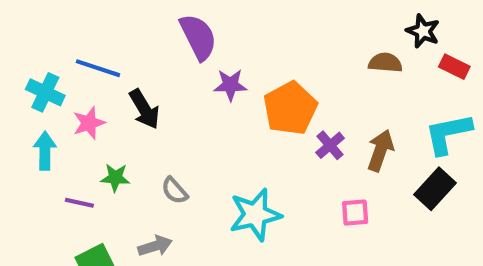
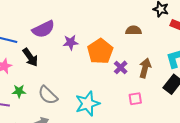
purple semicircle: (198, 37) -> (43, 29), moved, turned 95
brown semicircle: (385, 63) -> (133, 30), moved
gray semicircle: (175, 191) -> (48, 95), size x1.5

